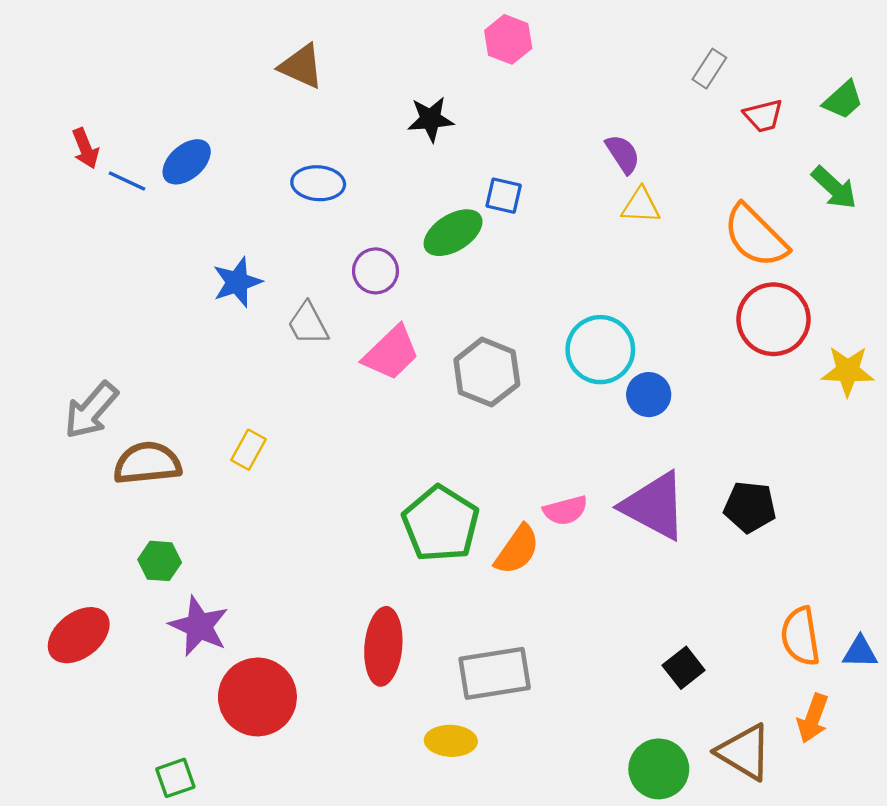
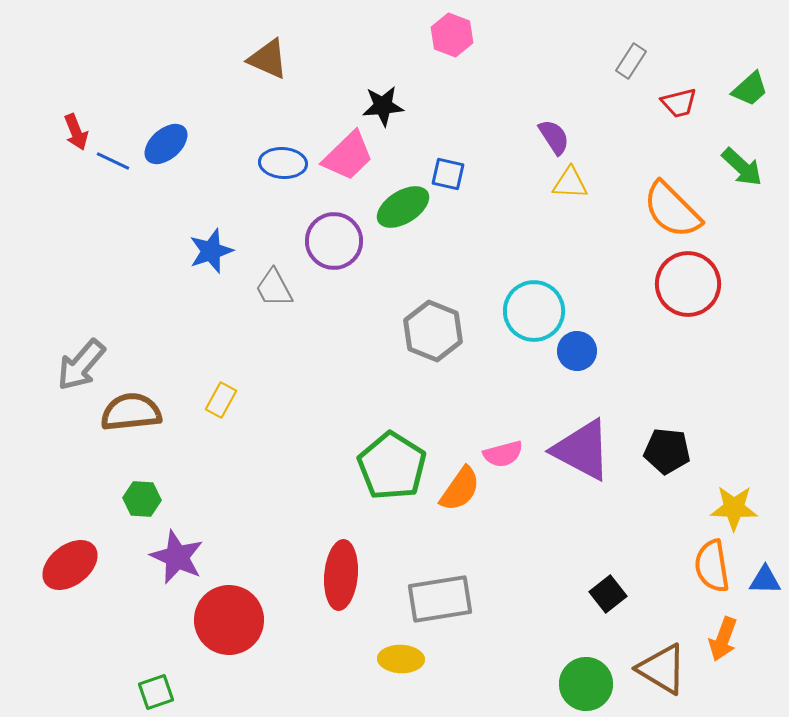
purple circle: (375, 271) -> (334, 241), size x1.4
pink trapezoid: (391, 353) -> (348, 156), moved
yellow star: (848, 371) -> (734, 508), moved

